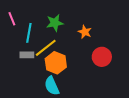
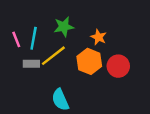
pink line: (12, 19) -> (16, 39), moved
orange hexagon: (56, 63) -> (89, 61), moved

